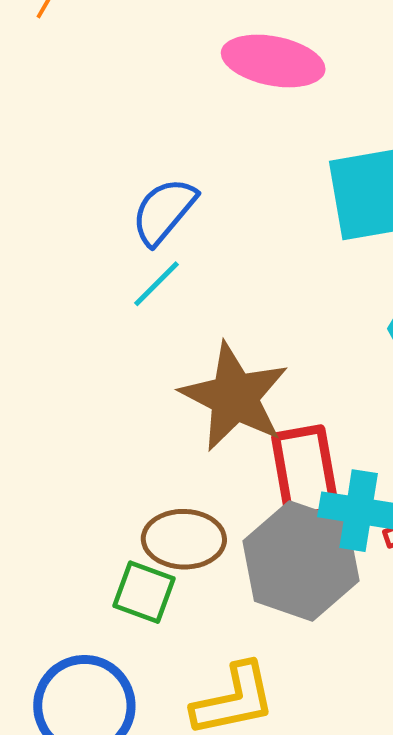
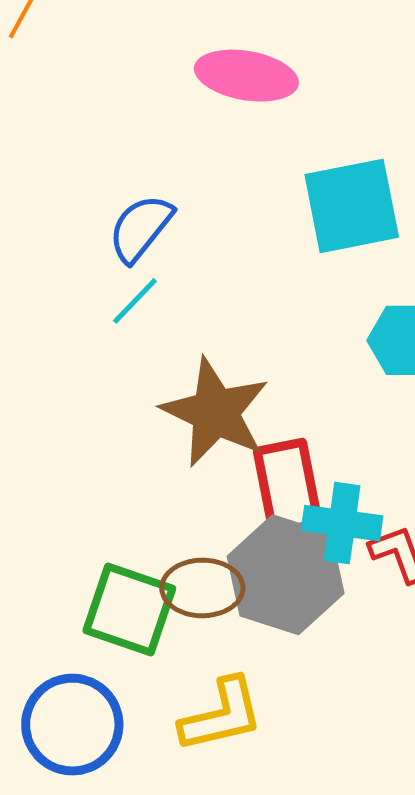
brown ellipse: (184, 539) -> (202, 588), moved
green square: (144, 592) -> (129, 609), size x1.5

